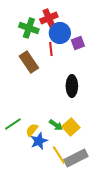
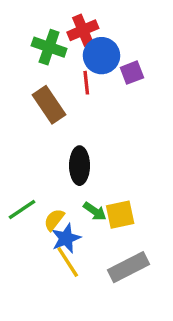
black ellipse: (72, 86) -> (80, 166), moved
yellow square: (71, 127) -> (120, 215), turned 30
yellow line: (59, 155) -> (68, 262), moved

